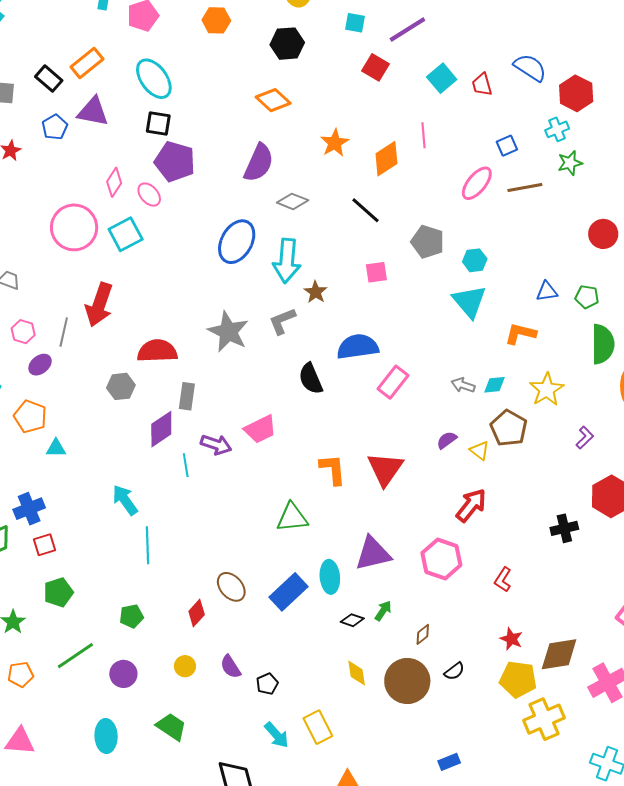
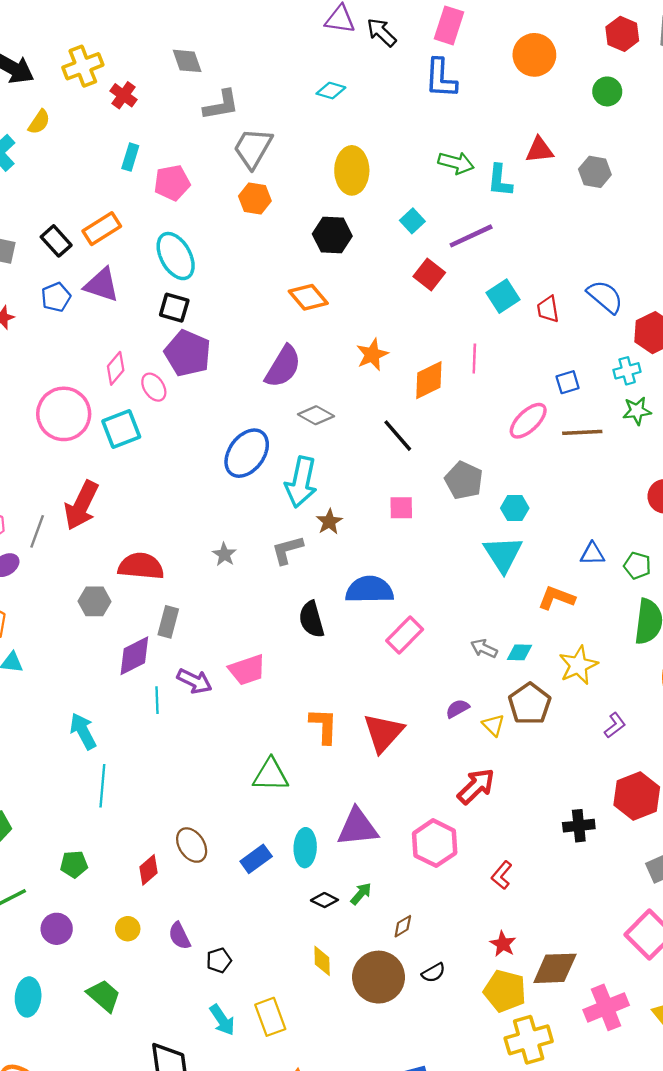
cyan square: (355, 23) -> (412, 221), turned 30
gray star: (228, 332) -> (224, 554), size x0.5
blue rectangle: (289, 592) -> (256, 859), size x0.7

